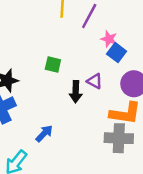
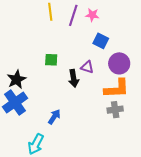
pink star: (109, 39) -> (92, 15), moved
gray cross: (119, 138) -> (115, 110), size x0.7

